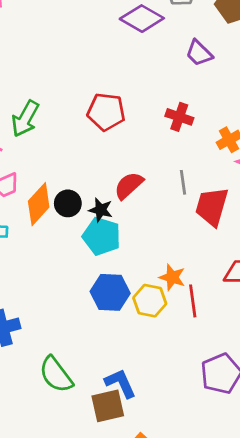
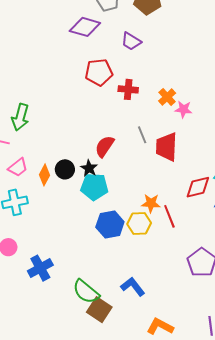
red pentagon: (106, 112) -> (99, 72), moved
orange diamond: (39, 204) -> (45, 175), size x0.7
black star: (101, 210) -> (89, 168), turned 30
brown square: (108, 406) -> (99, 310), moved, turned -30

